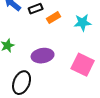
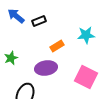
orange rectangle: (54, 18) -> (57, 46), moved

